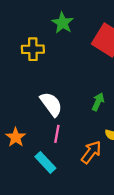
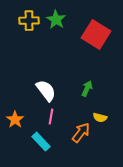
yellow cross: (33, 49) -> (29, 21), moved

